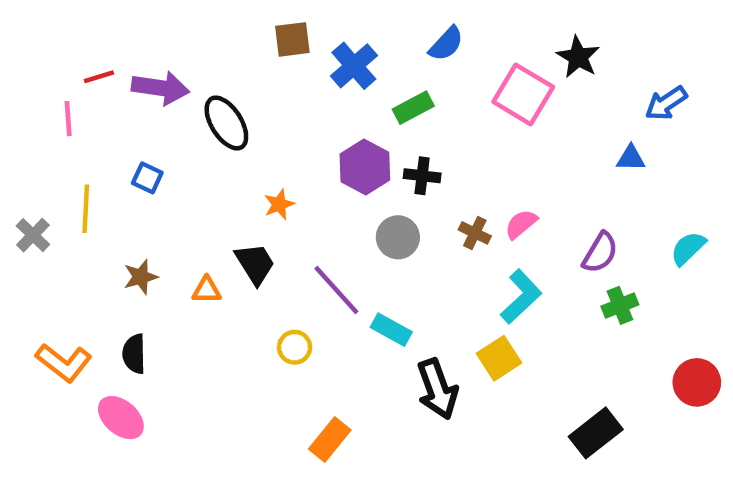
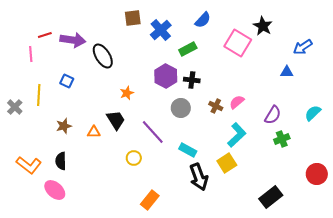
cyan rectangle: (391, 330) -> (188, 150), moved

